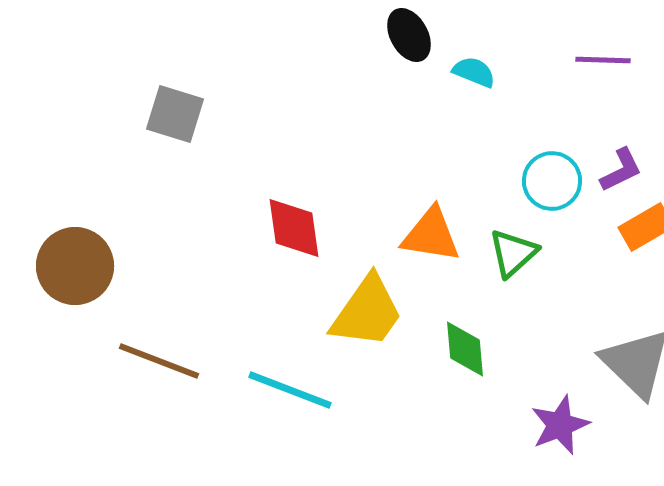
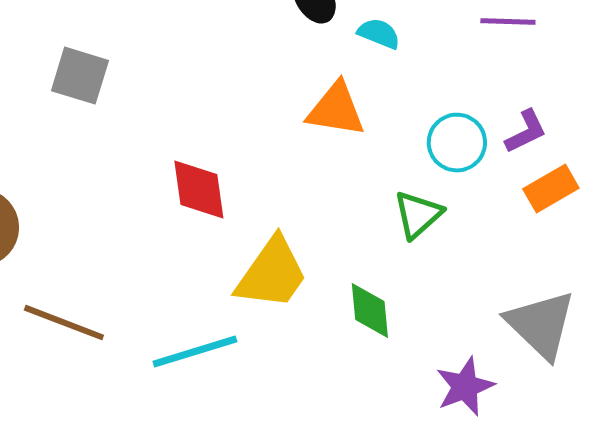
orange triangle: (431, 235) -> (336, 110), moved
cyan line: (290, 390) -> (195, 352), turned -38

